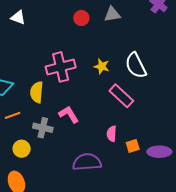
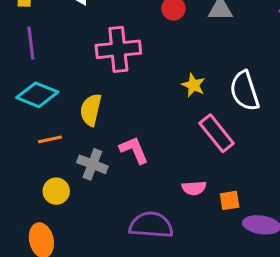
pink cross: (61, 67) -> (118, 49), moved
pink semicircle: (112, 134) -> (194, 188), turned -105
orange square: (133, 146) -> (230, 200), moved

